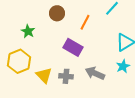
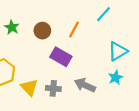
brown circle: (57, 13) -> (42, 31), moved
green star: (28, 31) -> (12, 27), moved

